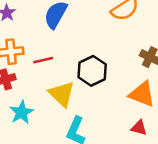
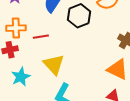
black hexagon: (92, 71) -> (79, 16), moved

